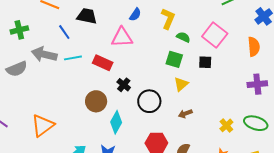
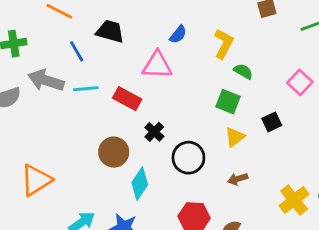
pink square: (215, 35) -> (300, 82), moved, size x0.7
black square: (205, 62) -> (272, 122), moved, turned -32
yellow cross: (226, 125) -> (294, 200), size x1.5

